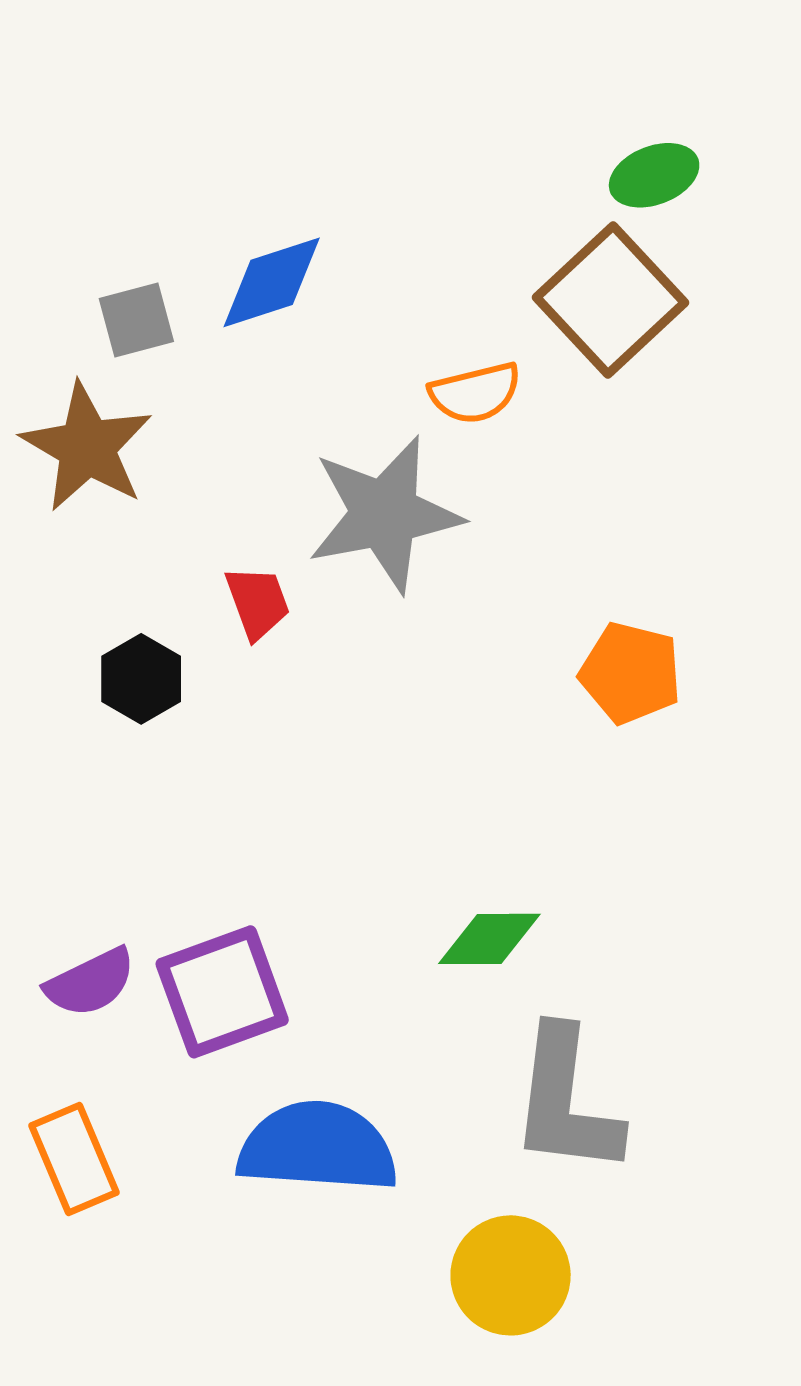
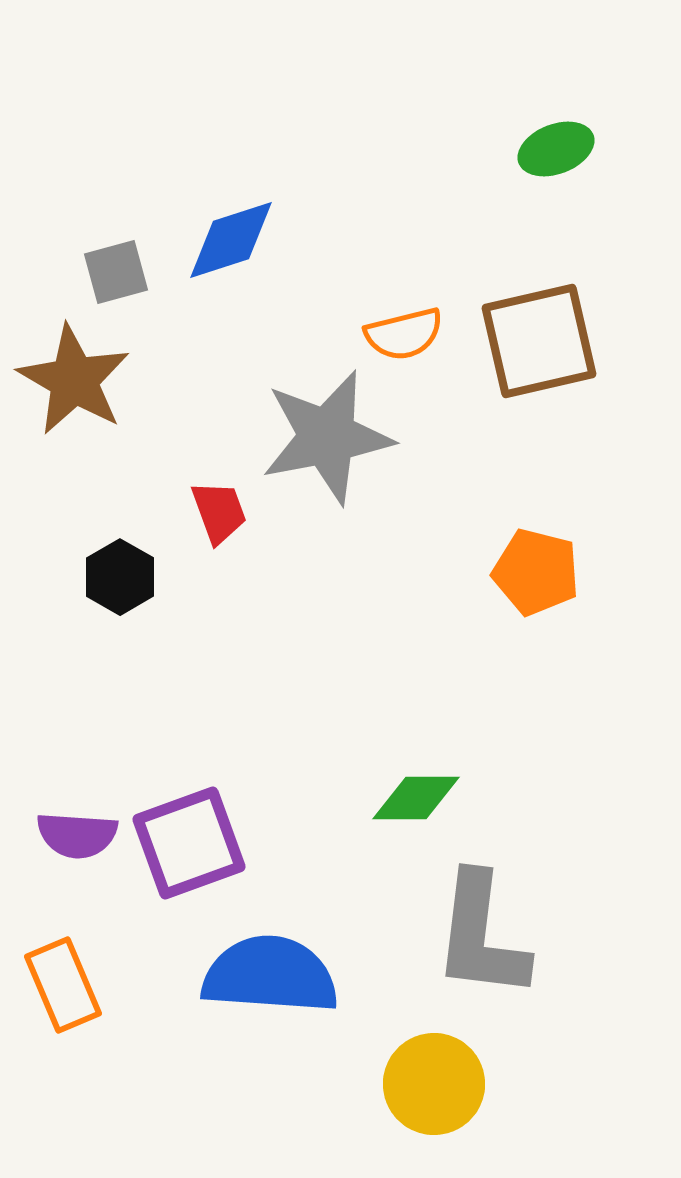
brown square: (611, 300) -> (539, 341), moved, turned 30
purple semicircle: (90, 982) -> (77, 835), turned 30

